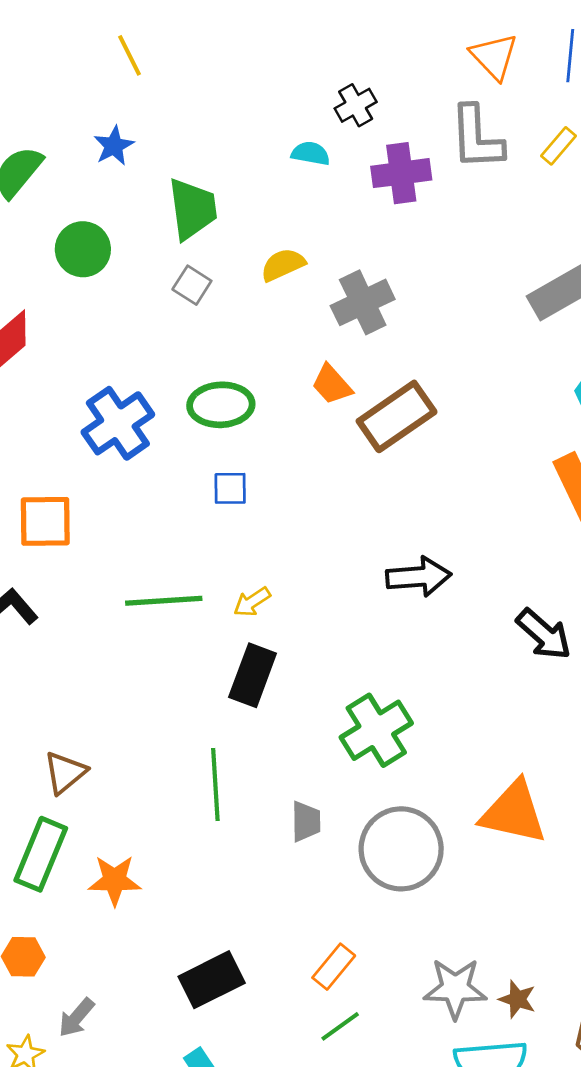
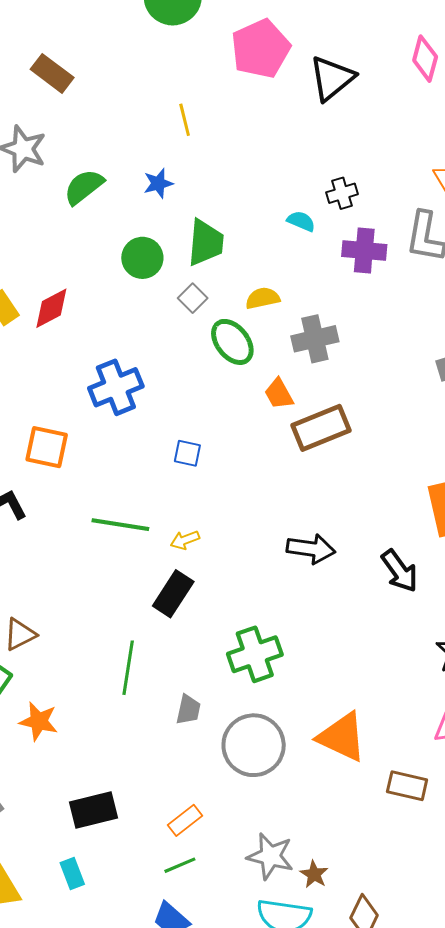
green circle: (83, 249) -> (142, 258), moved
green ellipse: (221, 405) -> (232, 342), moved, turned 42
black arrow: (544, 634) -> (400, 571), moved

